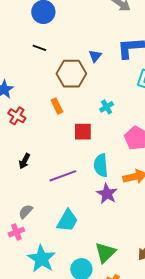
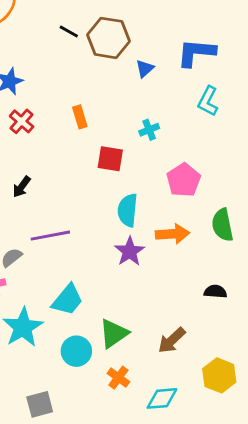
blue triangle: (95, 56) -> (145, 69), moved
brown hexagon: (71, 74) -> (108, 38), moved
purple line: (63, 176) -> (50, 236), moved
cyan trapezoid: (67, 221) -> (67, 300), moved

